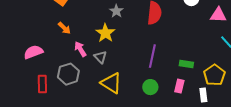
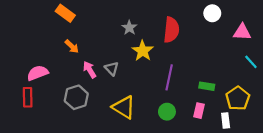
yellow star: (105, 33) -> (143, 51), moved
gray triangle: (100, 57) -> (112, 69), moved
red rectangle: (42, 84) -> (28, 97), moved

